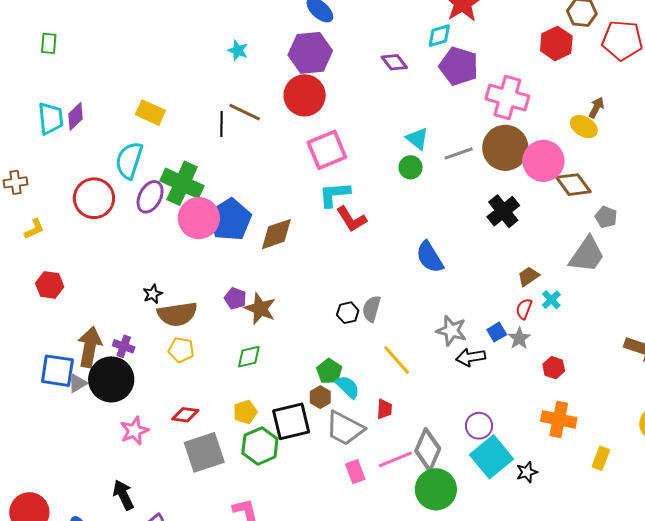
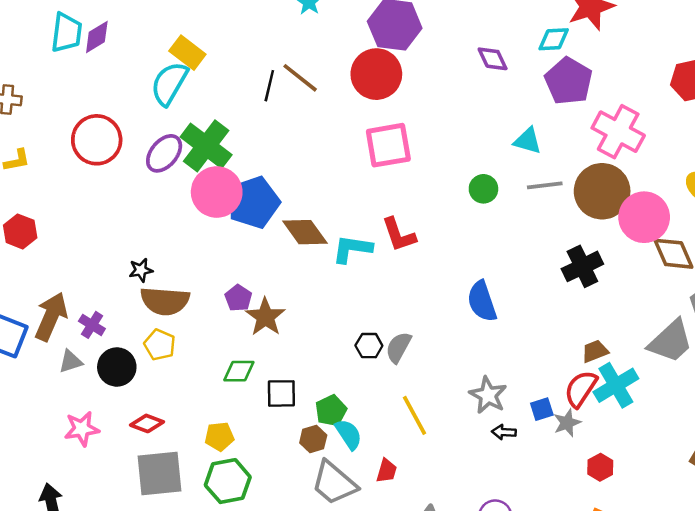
cyan triangle: (417, 139) -> (528, 141), moved, turned -35
cyan semicircle: (129, 160) -> (169, 84), moved
cyan L-shape: (334, 194) -> (352, 249), moved
brown diamond: (276, 234) -> (305, 232), turned 60
cyan cross: (551, 300) -> (616, 385), size x1.8
red semicircle: (524, 309) -> (581, 389), size x1.5
black arrow: (471, 357) -> (504, 432), size x0.7
black circle: (111, 379) -> (117, 367), moved, size x0.7
gray triangle: (77, 383) -> (71, 361), moved
black square: (291, 421) -> (281, 393), moved, size x0.7

